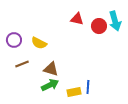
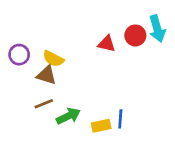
red triangle: (77, 19) -> (107, 44), moved
brown line: (22, 64) -> (44, 104), moved
brown triangle: (51, 69) -> (46, 75), moved

